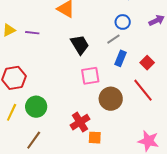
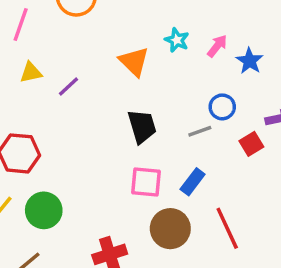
purple line: (32, 33) -> (68, 86), turned -64
blue rectangle: (120, 58) -> (193, 182), moved
red square: (147, 63) -> (251, 144), moved

